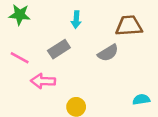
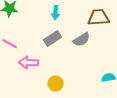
gray rectangle: (59, 49) -> (53, 39), moved

